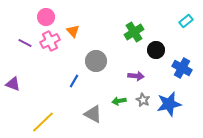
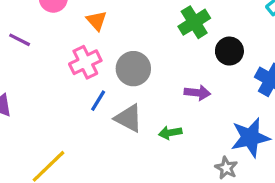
pink cross: (50, 41) -> (85, 62), moved
gray star: (143, 100) -> (226, 168), moved
gray triangle: (93, 114) -> (129, 118), moved

